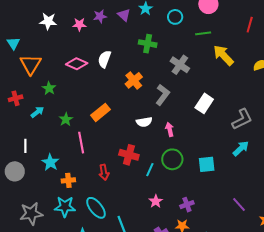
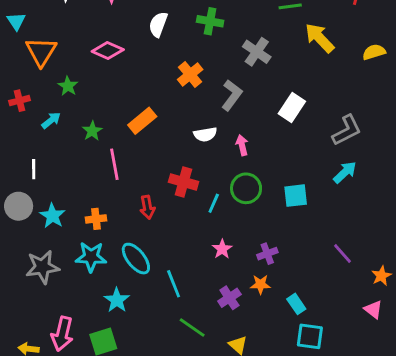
white semicircle: (104, 59) -> (158, 24), moved
cyan star: (50, 162) -> (52, 216), moved

